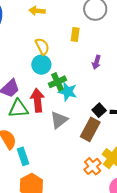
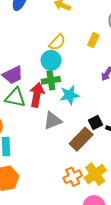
yellow semicircle: (42, 46) -> (57, 42), turned 54
green cross: (57, 82) -> (51, 80), moved
cyan star: (68, 92) -> (69, 95), turned 30

